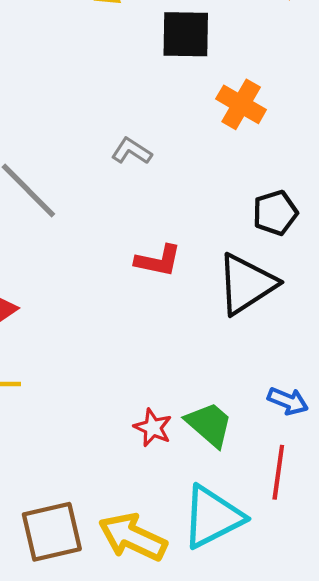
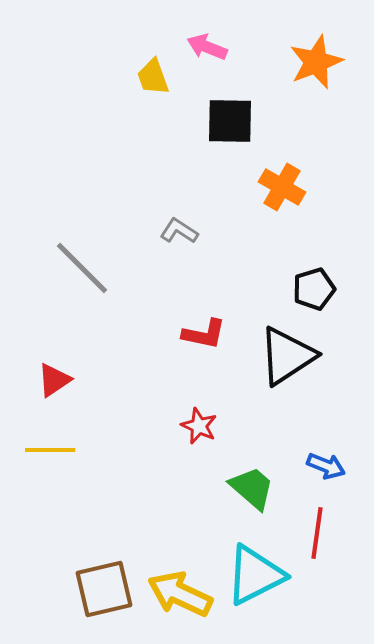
red star: (153, 428) -> (199, 426), moved

